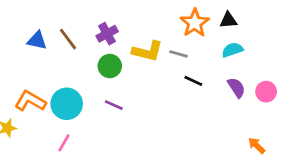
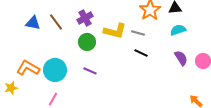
black line: (193, 81) -> (141, 53), moved

